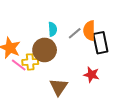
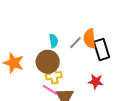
yellow cross: (30, 62) -> (54, 76), moved
pink line: (19, 65) -> (50, 90), moved

